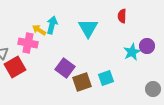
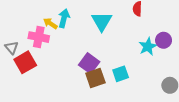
purple square: (65, 68) -> (89, 63), moved

